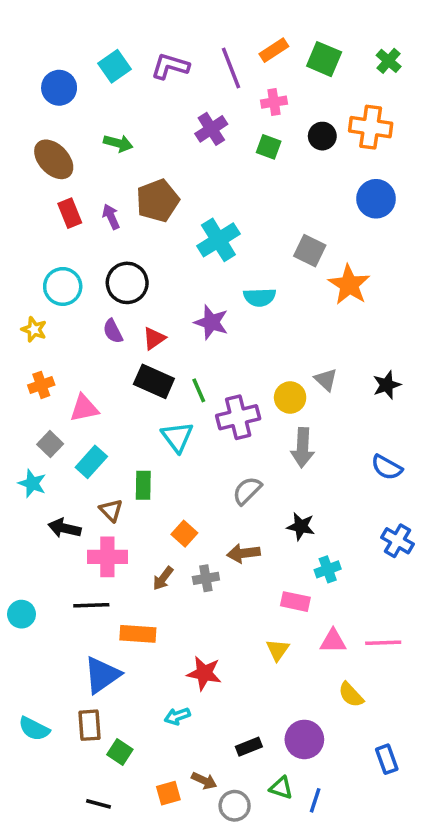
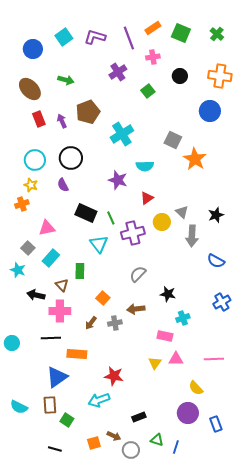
orange cross: (371, 127) -> (220, 76), moved
green square: (269, 147) -> (148, 91), moved, turned 32
yellow star: (34, 329) -> (31, 185), moved
red triangle: (154, 338) -> (147, 198), moved
orange cross: (41, 385) -> (22, 204), moved
gray arrow: (303, 448) -> (192, 236), moved
blue cross: (397, 541) -> (222, 302), turned 30
pink triangle: (333, 641) -> (176, 359), moved
cyan arrow: (177, 716) -> (99, 400), size x1.5
purple circle: (304, 739) -> (188, 413), moved

